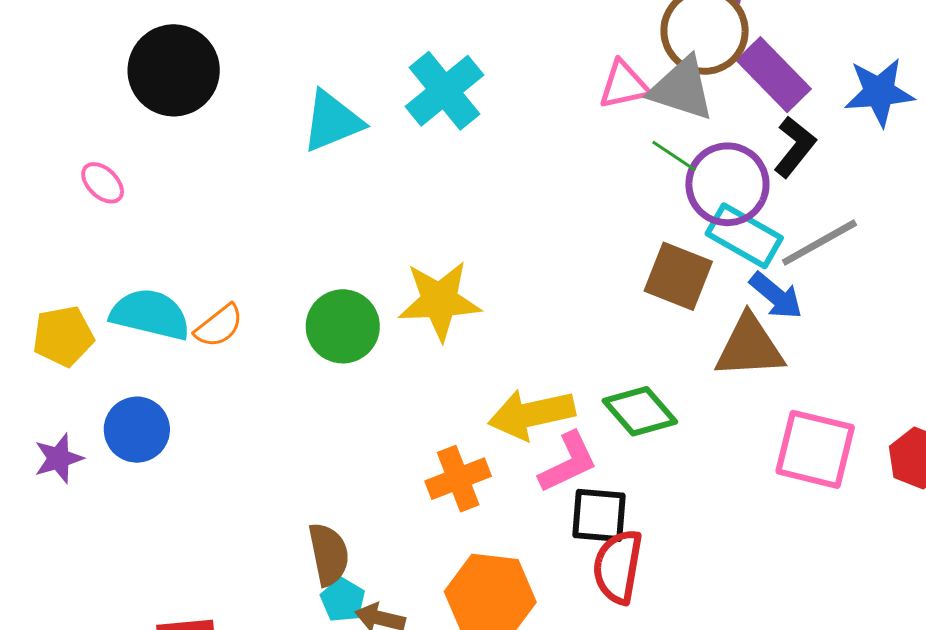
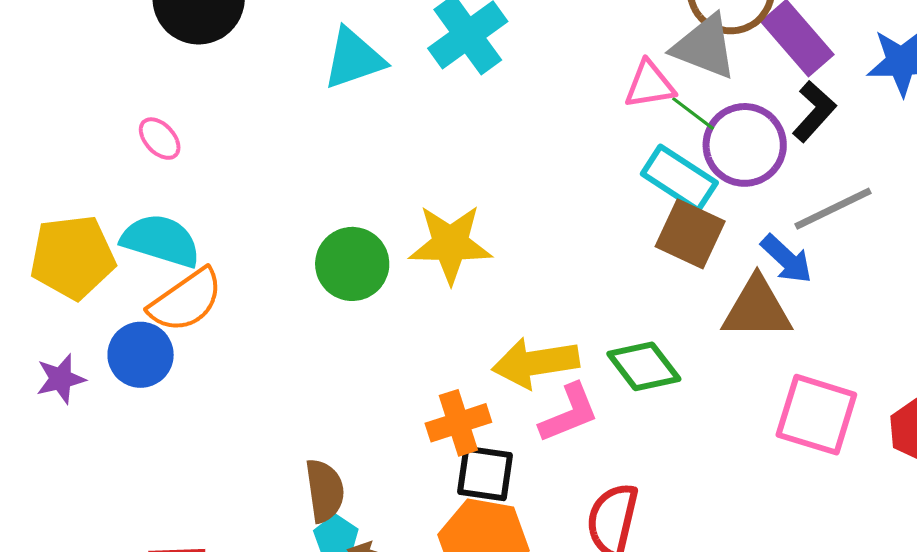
pink triangle: (624, 85) -> (650, 85), moved
pink ellipse: (103, 183) -> (160, 139), moved
cyan rectangle: (744, 236) -> (679, 178), moved
orange semicircle: (219, 326) -> (186, 300), moved, size x1.5
yellow pentagon: (63, 336) -> (73, 257), size x1.4
black square: (599, 515) -> (485, 474), moved

